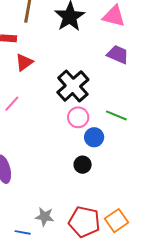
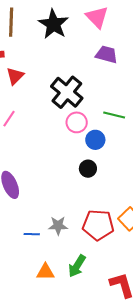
pink triangle: (114, 16) -> (97, 17), turned 40
blue line: (23, 232) -> (32, 234), moved

